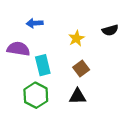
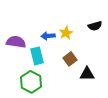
blue arrow: (35, 23) -> (48, 36), moved
black triangle: (78, 96) -> (87, 74), moved

